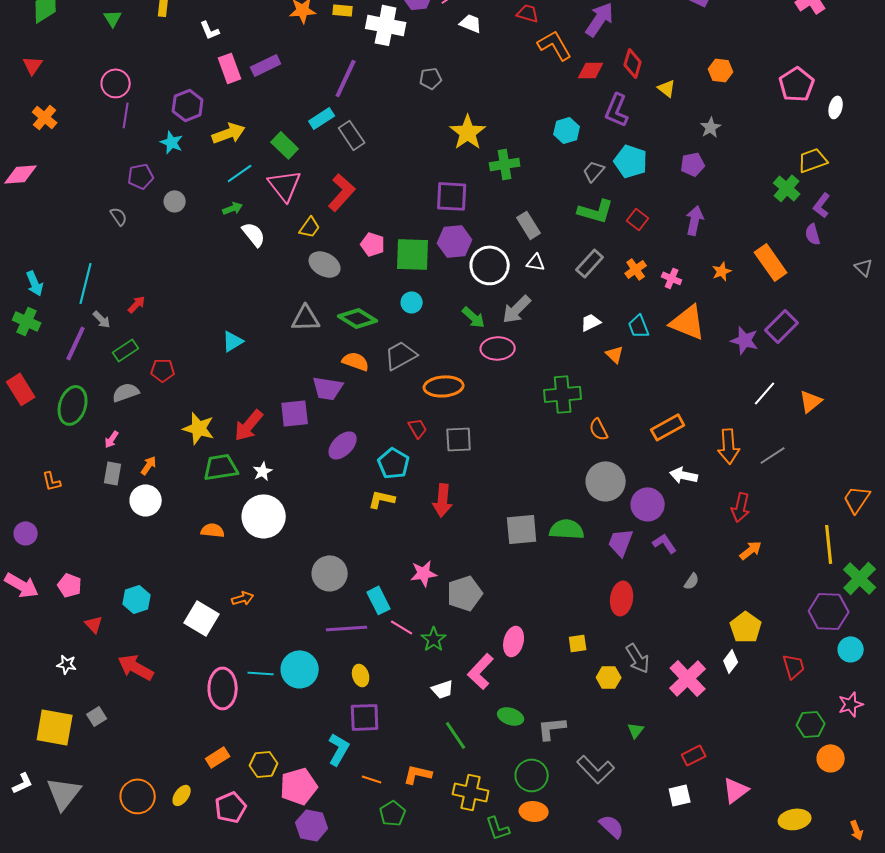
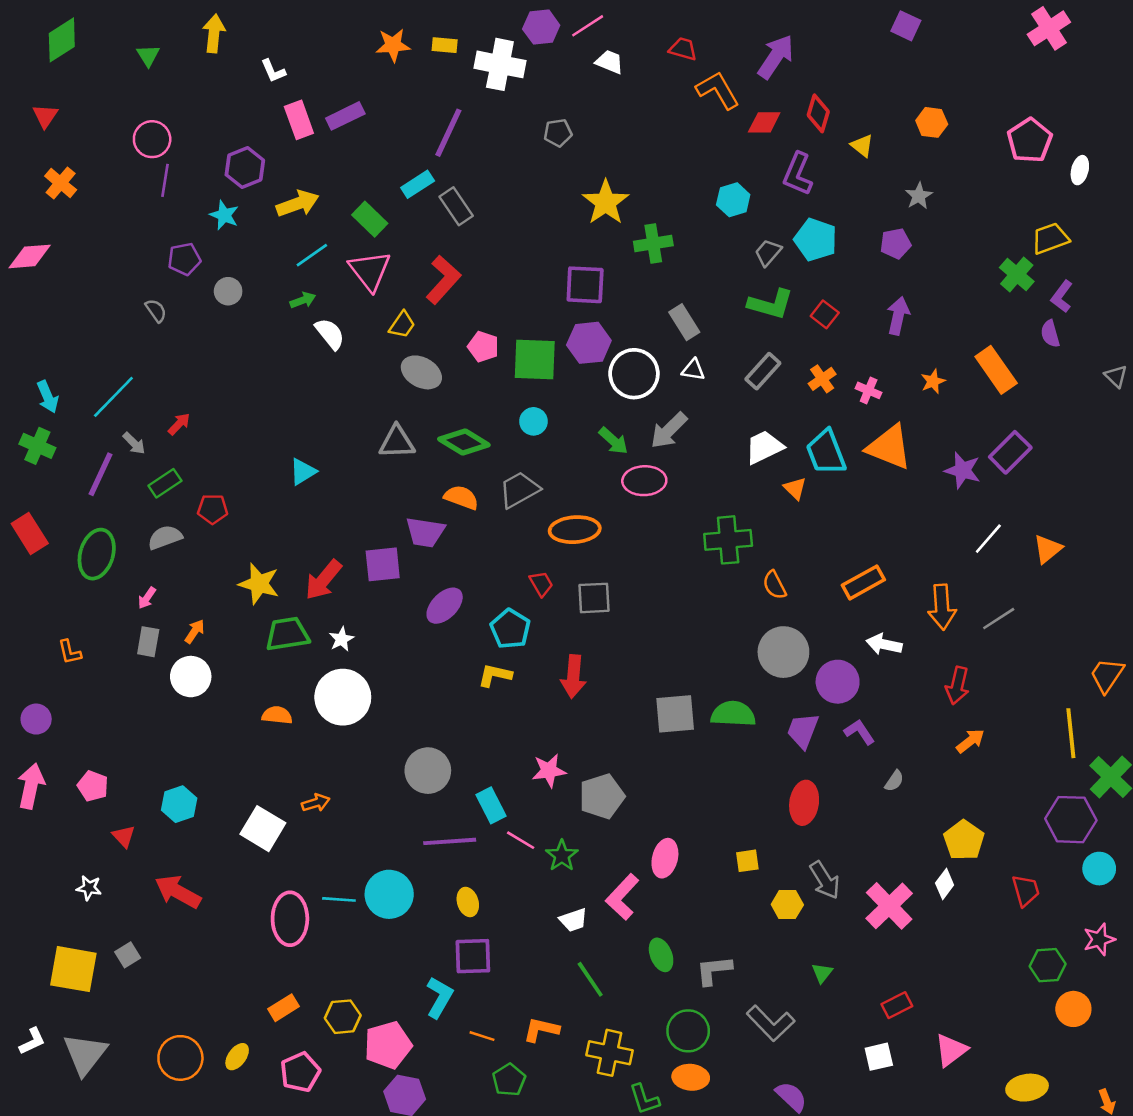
cyan line: (86, 283) -> (113, 397), turned 30
white trapezoid: (591, 322) -> (764, 447), size x1.5
cyan trapezoid: (639, 326) -> (826, 452), size x1.5
pink arrow: (22, 585) -> (31, 786), turned -108
green ellipse: (511, 716) -> (661, 955), turned 50

